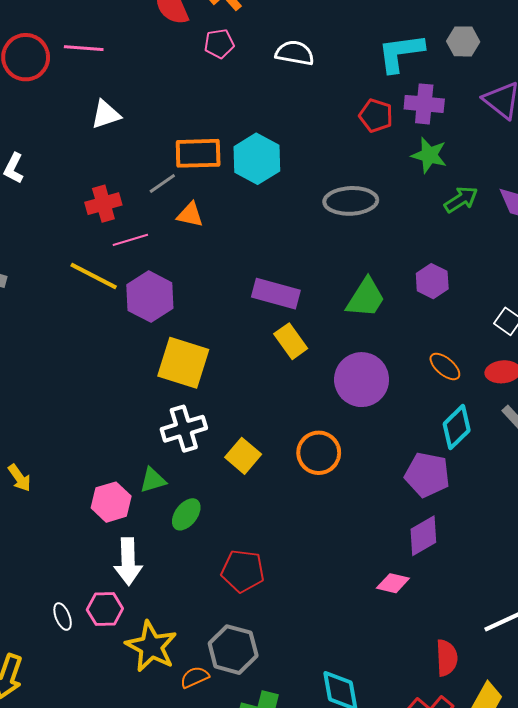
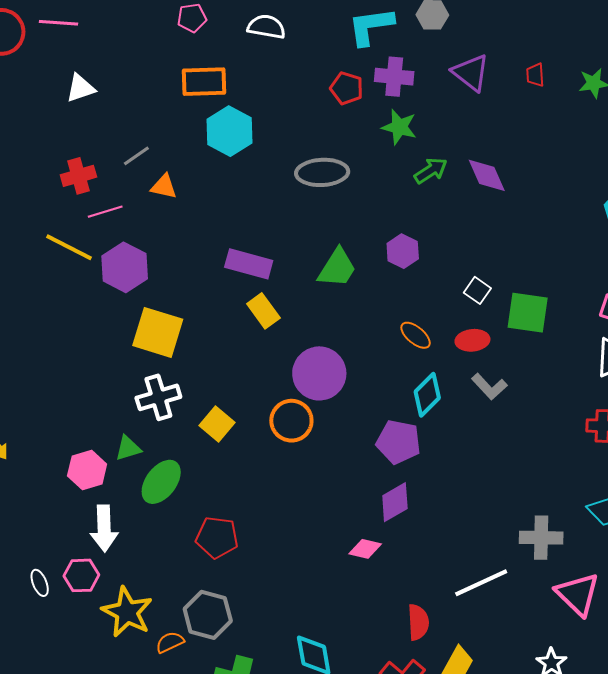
orange rectangle: (198, 153) -> (204, 82), moved
purple circle: (362, 380) -> (319, 373), moved
green ellipse: (186, 514) -> (161, 482), size x1.4

